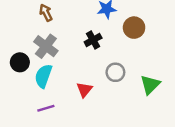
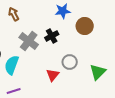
gray cross: (46, 46) -> (29, 41), moved
red triangle: (84, 90) -> (53, 75), moved

